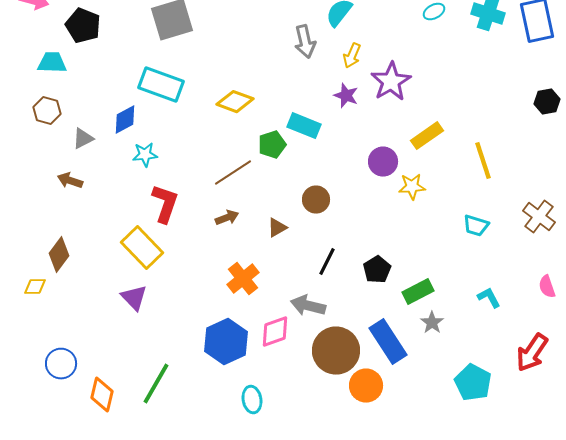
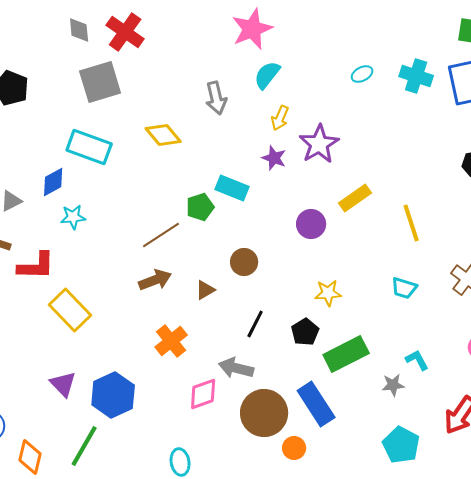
gray arrow: (305, 42) -> (216, 98), moved
yellow diamond: (235, 102) -> (163, 135), moved, turned 30
yellow star: (412, 187) -> (328, 293), moved
red L-shape: (165, 204) -> (36, 266), moved, turned 72
brown arrow: (227, 218) -> (155, 280), size x1.4
green rectangle: (418, 292) -> (346, 354), size x1.4
purple triangle: (134, 298) -> (63, 384), moved
gray star: (432, 323) -> (393, 385), moved, turned 30
blue hexagon: (226, 342) -> (113, 395), moved
orange circle: (366, 386) -> (294, 448), size x0.7

